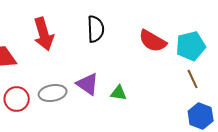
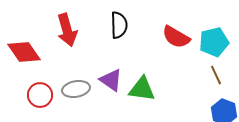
green triangle: (119, 93) -> (142, 89), size x1.6

